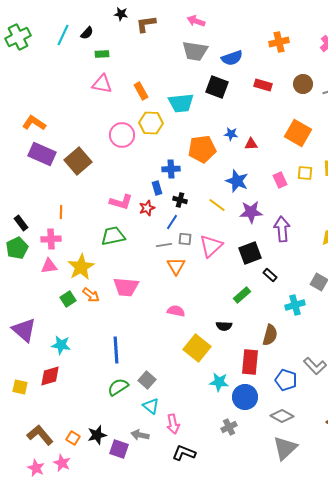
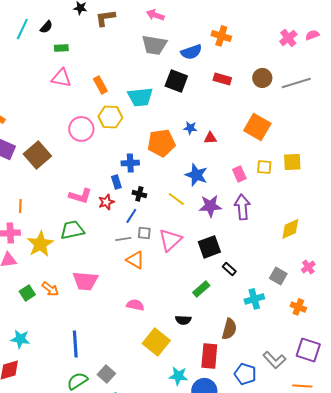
orange cross: (279, 42) -> (221, 36), moved, turned 30
purple arrow: (282, 229) -> (242, 207), moved
orange triangle: (176, 266) -> (135, 260), turned -30
yellow star: (81, 267) -> (40, 244), moved

